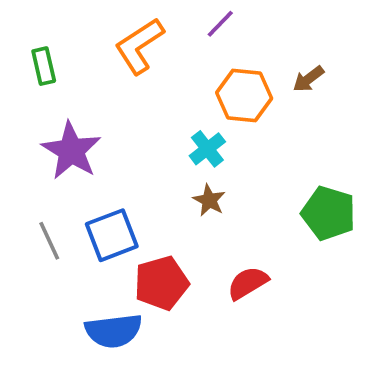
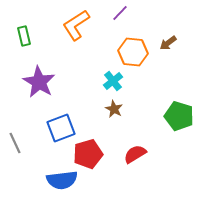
gray line: (49, 241) -> (15, 143), moved

